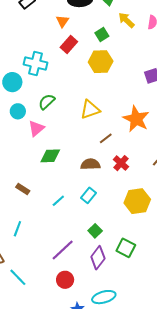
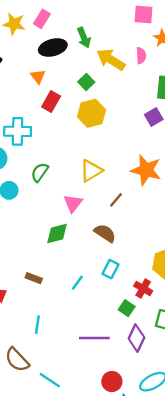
yellow arrow: (126, 20) -> (111, 60), size x1.4
pink triangle: (36, 128) -> (73, 203), moved
red cross: (121, 163) -> (143, 288), moved
brown semicircle: (90, 164) -> (105, 233), turned 48
purple line: (63, 250) -> (94, 338), turned 55
red circle: (65, 280) -> (112, 382), moved

